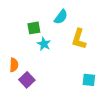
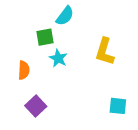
cyan semicircle: (61, 17) -> (65, 16), moved
orange semicircle: (14, 65) -> (24, 70), moved

